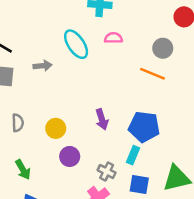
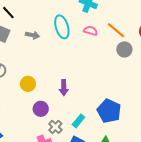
orange line: (152, 74) -> (116, 30), moved
blue pentagon: (144, 127) -> (109, 111), moved
purple circle: (70, 156) -> (41, 109), moved

